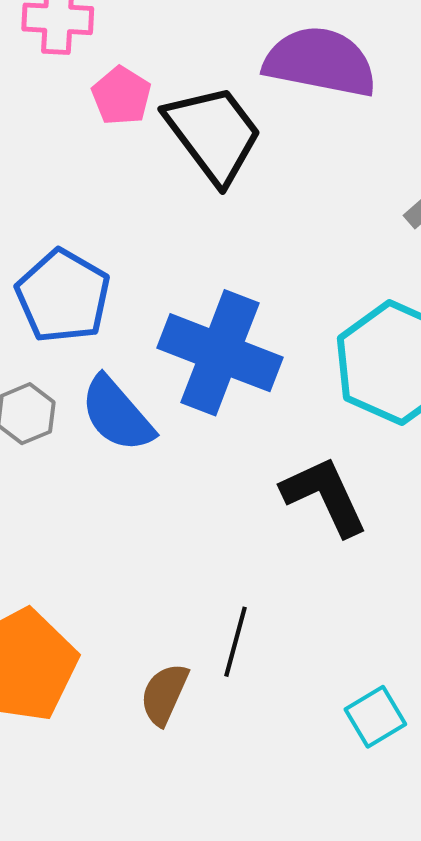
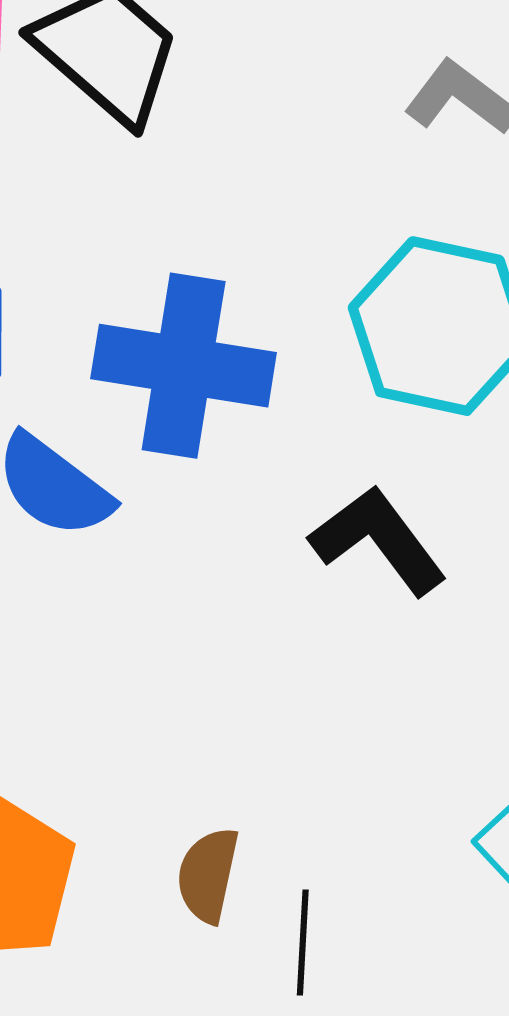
black line: (235, 642) -> (303, 943), moved

